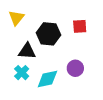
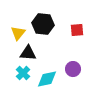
yellow triangle: (16, 18) -> (18, 33), moved
black hexagon: (49, 34) -> (43, 24), moved

